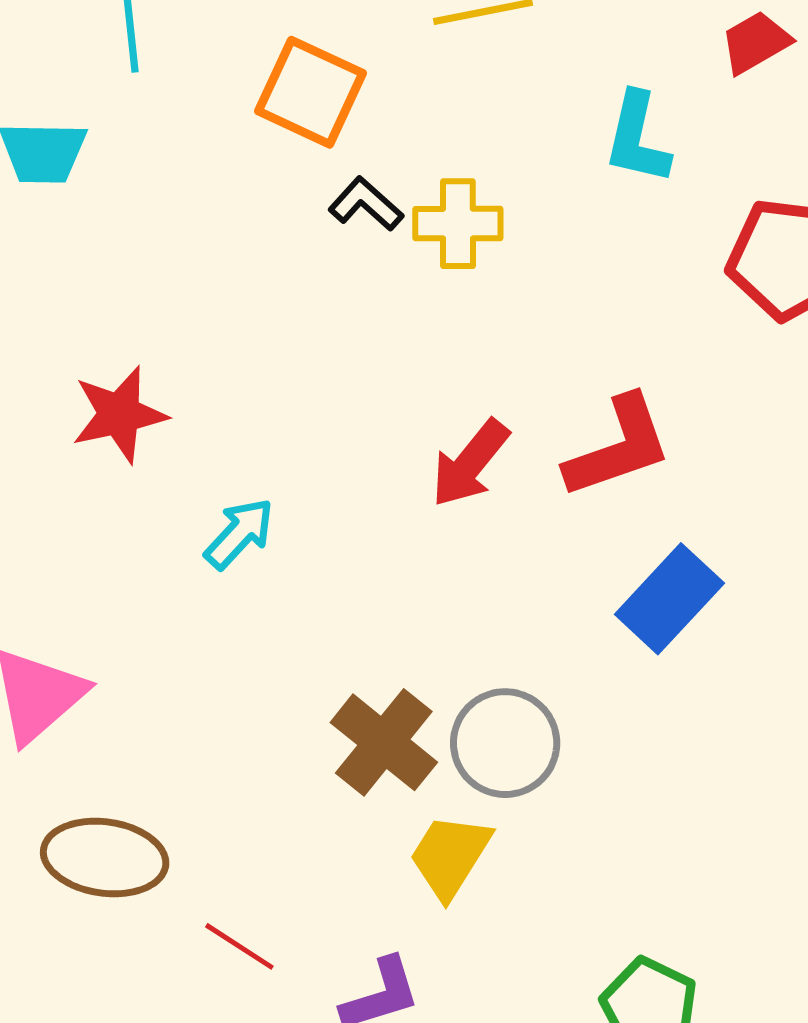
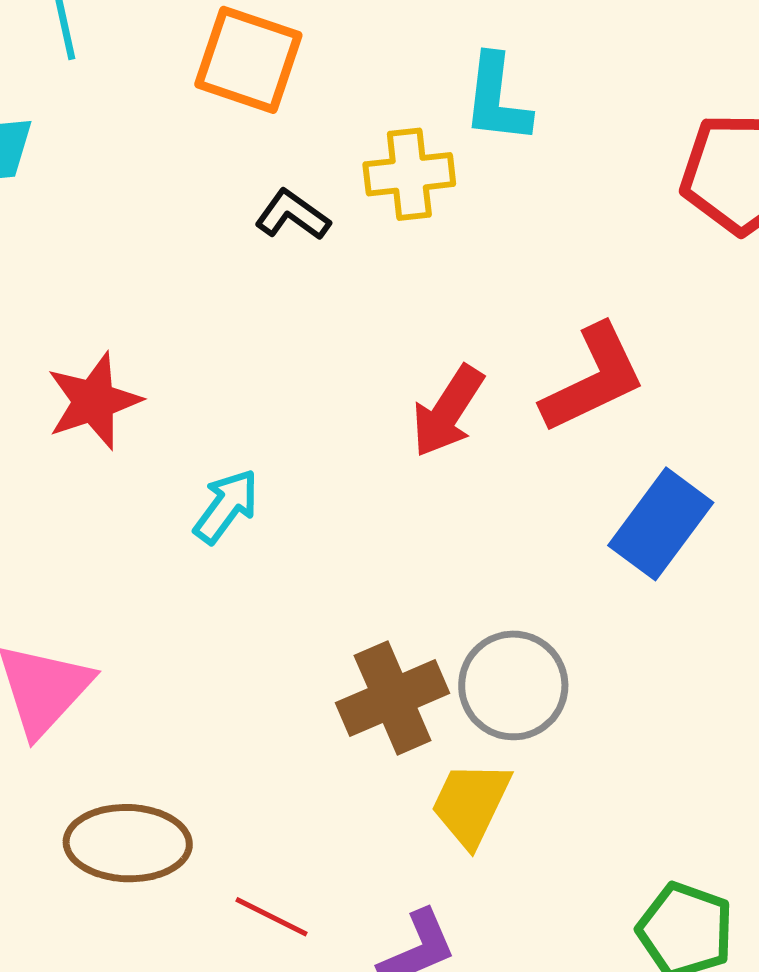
cyan L-shape: (637, 138) -> (497, 99), moved
black L-shape: (366, 204) -> (292, 215), moved
brown cross: (384, 742) -> (393, 698), turned 34

